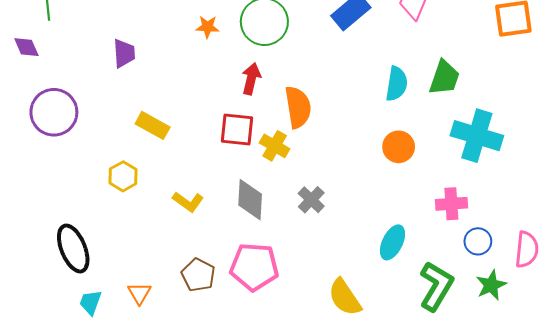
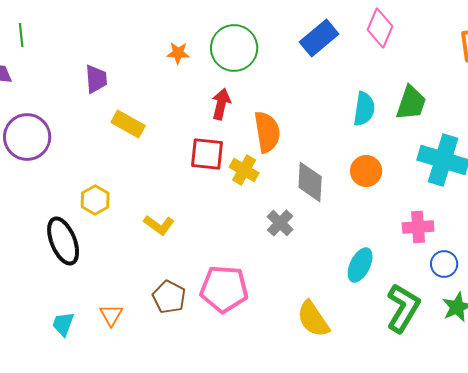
yellow rectangle: (153, 125) -> (128, 124), moved
gray diamond: (250, 200) -> (310, 182), moved
black ellipse: (73, 249) -> (63, 241), moved

